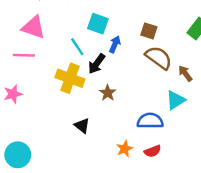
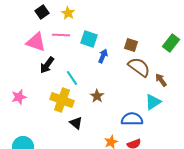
cyan line: (77, 47) -> (72, 78), moved
pink line: (24, 55) -> (61, 35), moved
black arrow: (97, 64) -> (47, 65), moved
yellow cross: (70, 78) -> (62, 100), moved

